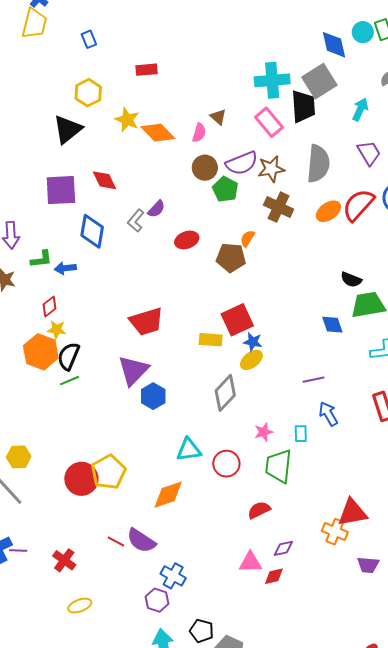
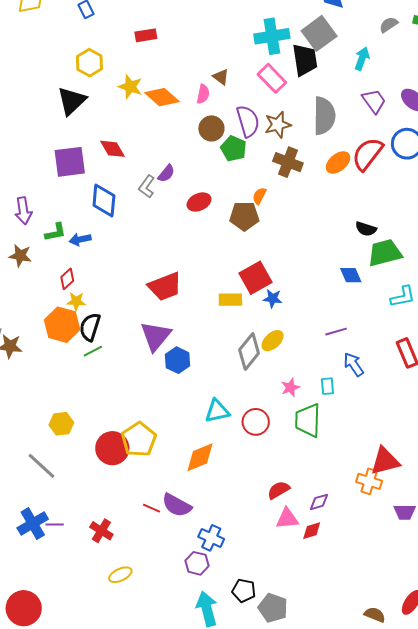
purple semicircle: (242, 163) -> (248, 121), turned -80
yellow ellipse: (251, 360) -> (273, 341), moved
yellow hexagon: (19, 457) -> (61, 424), moved
red semicircle: (259, 510) -> (279, 490), moved

